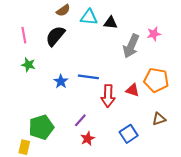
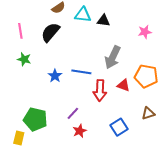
gray arrow: (131, 46) -> (113, 57), moved
green pentagon: (41, 127) -> (35, 119), turned 30

